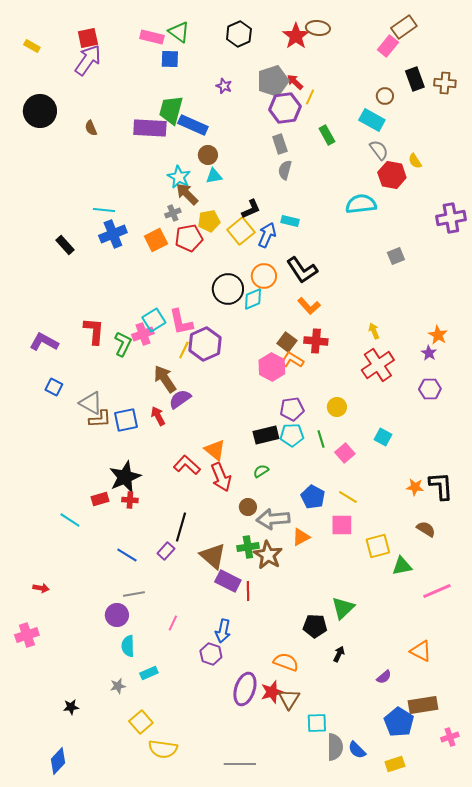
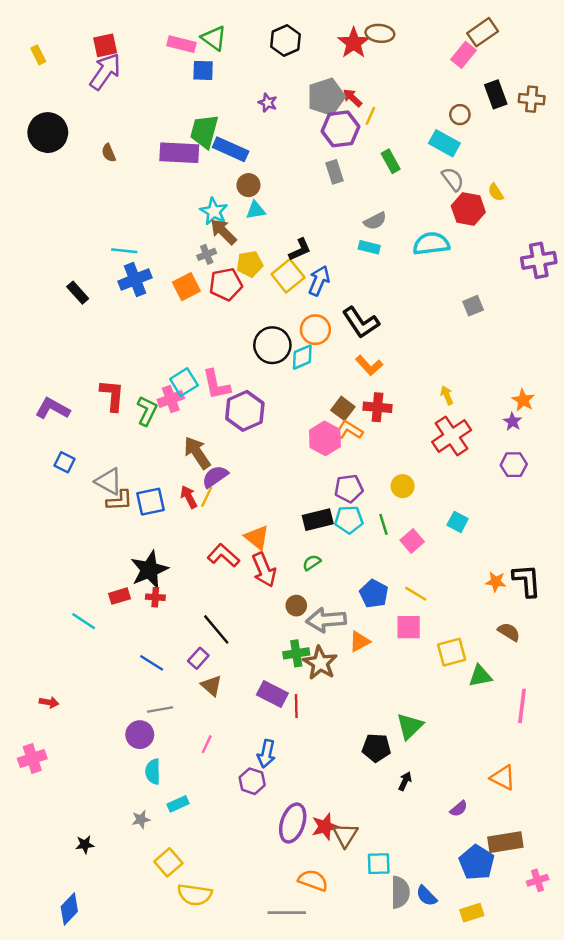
yellow rectangle: (32, 46) -> (38, 55), turned 35
gray semicircle: (285, 170) -> (375, 221), moved, turned -132
cyan rectangle: (290, 221) -> (369, 247), moved
yellow line: (184, 350) -> (207, 497), moved
black line: (181, 527) -> (216, 629), turned -56
brown triangle: (213, 556) -> (211, 686), moved, size x0.7
pink line: (437, 591) -> (522, 706), turned -60
orange semicircle: (286, 662) -> (313, 880), moved

